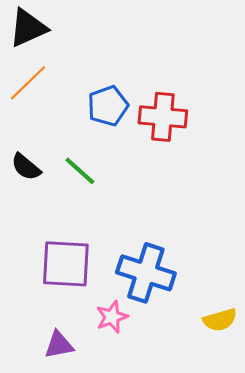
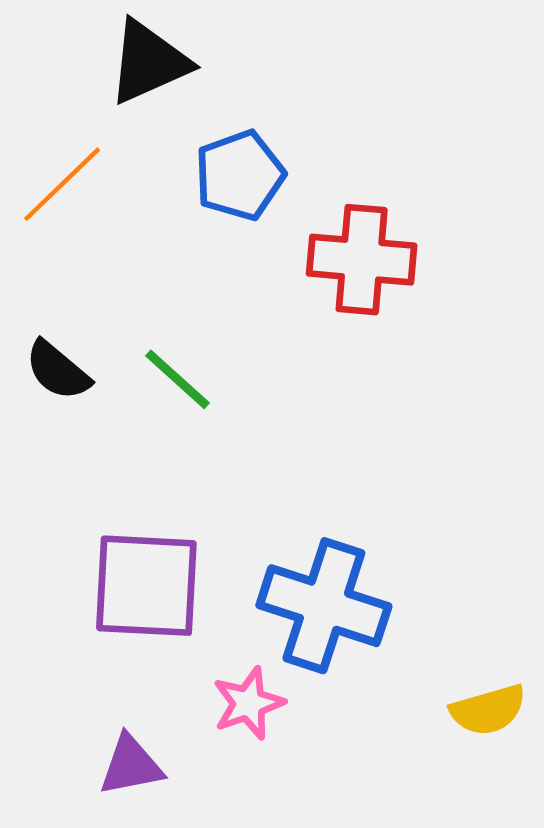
black triangle: (28, 28) -> (149, 62), moved
blue pentagon: (108, 106) -> (240, 175), moved

